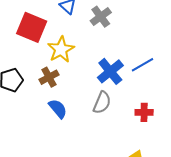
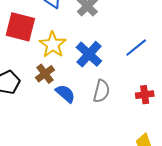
blue cross: (110, 71) -> (89, 54), moved
blue semicircle: (58, 109) -> (65, 94), moved

